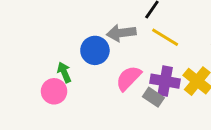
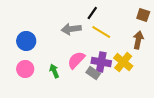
blue circle: (95, 50) -> (26, 41), moved
green arrow: (64, 72) -> (54, 71), moved

